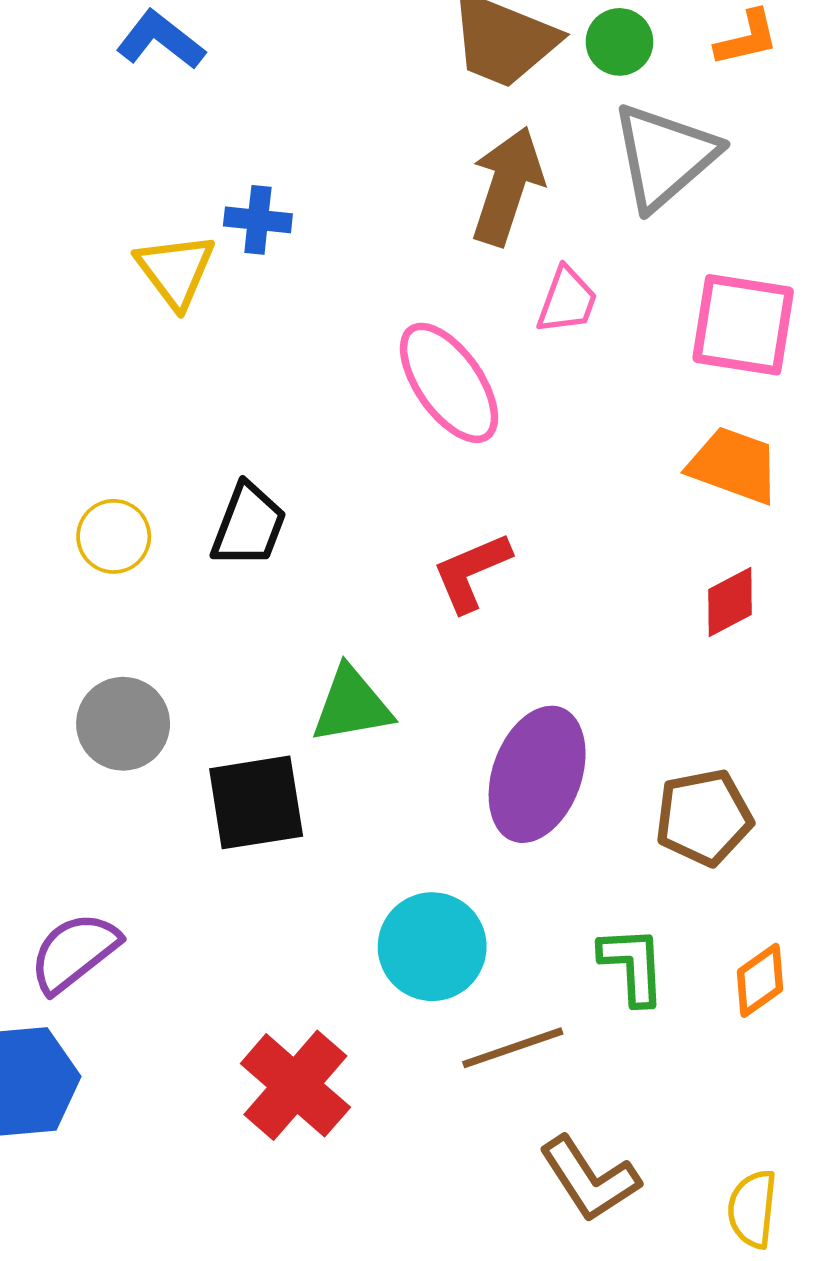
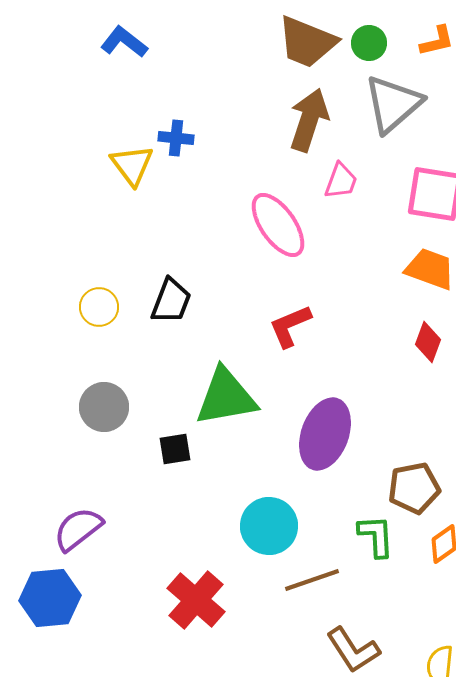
red diamond: (730, 602) -> (428, 342), turned -42
green triangle: (352, 705) -> (226, 397), size x1.4
black square: (256, 802) -> (175, 449), size x0.6
brown pentagon: (704, 817) -> (414, 488), moved

